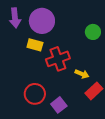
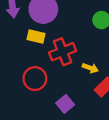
red circle: (35, 94) -> (35, 79), moved

